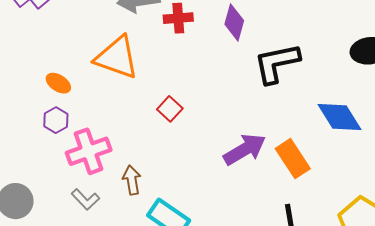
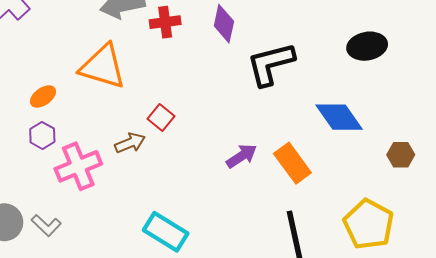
orange ellipse: (58, 83) -> (43, 96), turned -65
purple arrow: (245, 149) -> (242, 156), size x0.7
brown arrow: (132, 180) -> (130, 143), moved, turned 80
gray L-shape: (85, 199) -> (46, 225), moved

